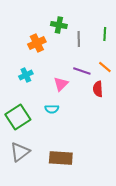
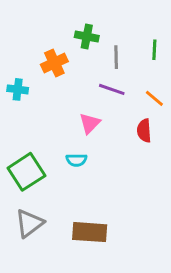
purple line: (82, 71) -> (112, 89), moved
cyan cross: (26, 75) -> (18, 89), moved, turned 32

